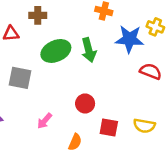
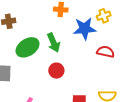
yellow cross: (155, 27) -> (104, 16), turned -32
red circle: (85, 104) -> (56, 71), moved

